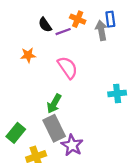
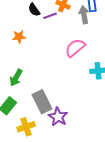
pink semicircle: (68, 68) -> (75, 48), moved, turned -95
green arrow: (54, 104) -> (16, 78), moved

